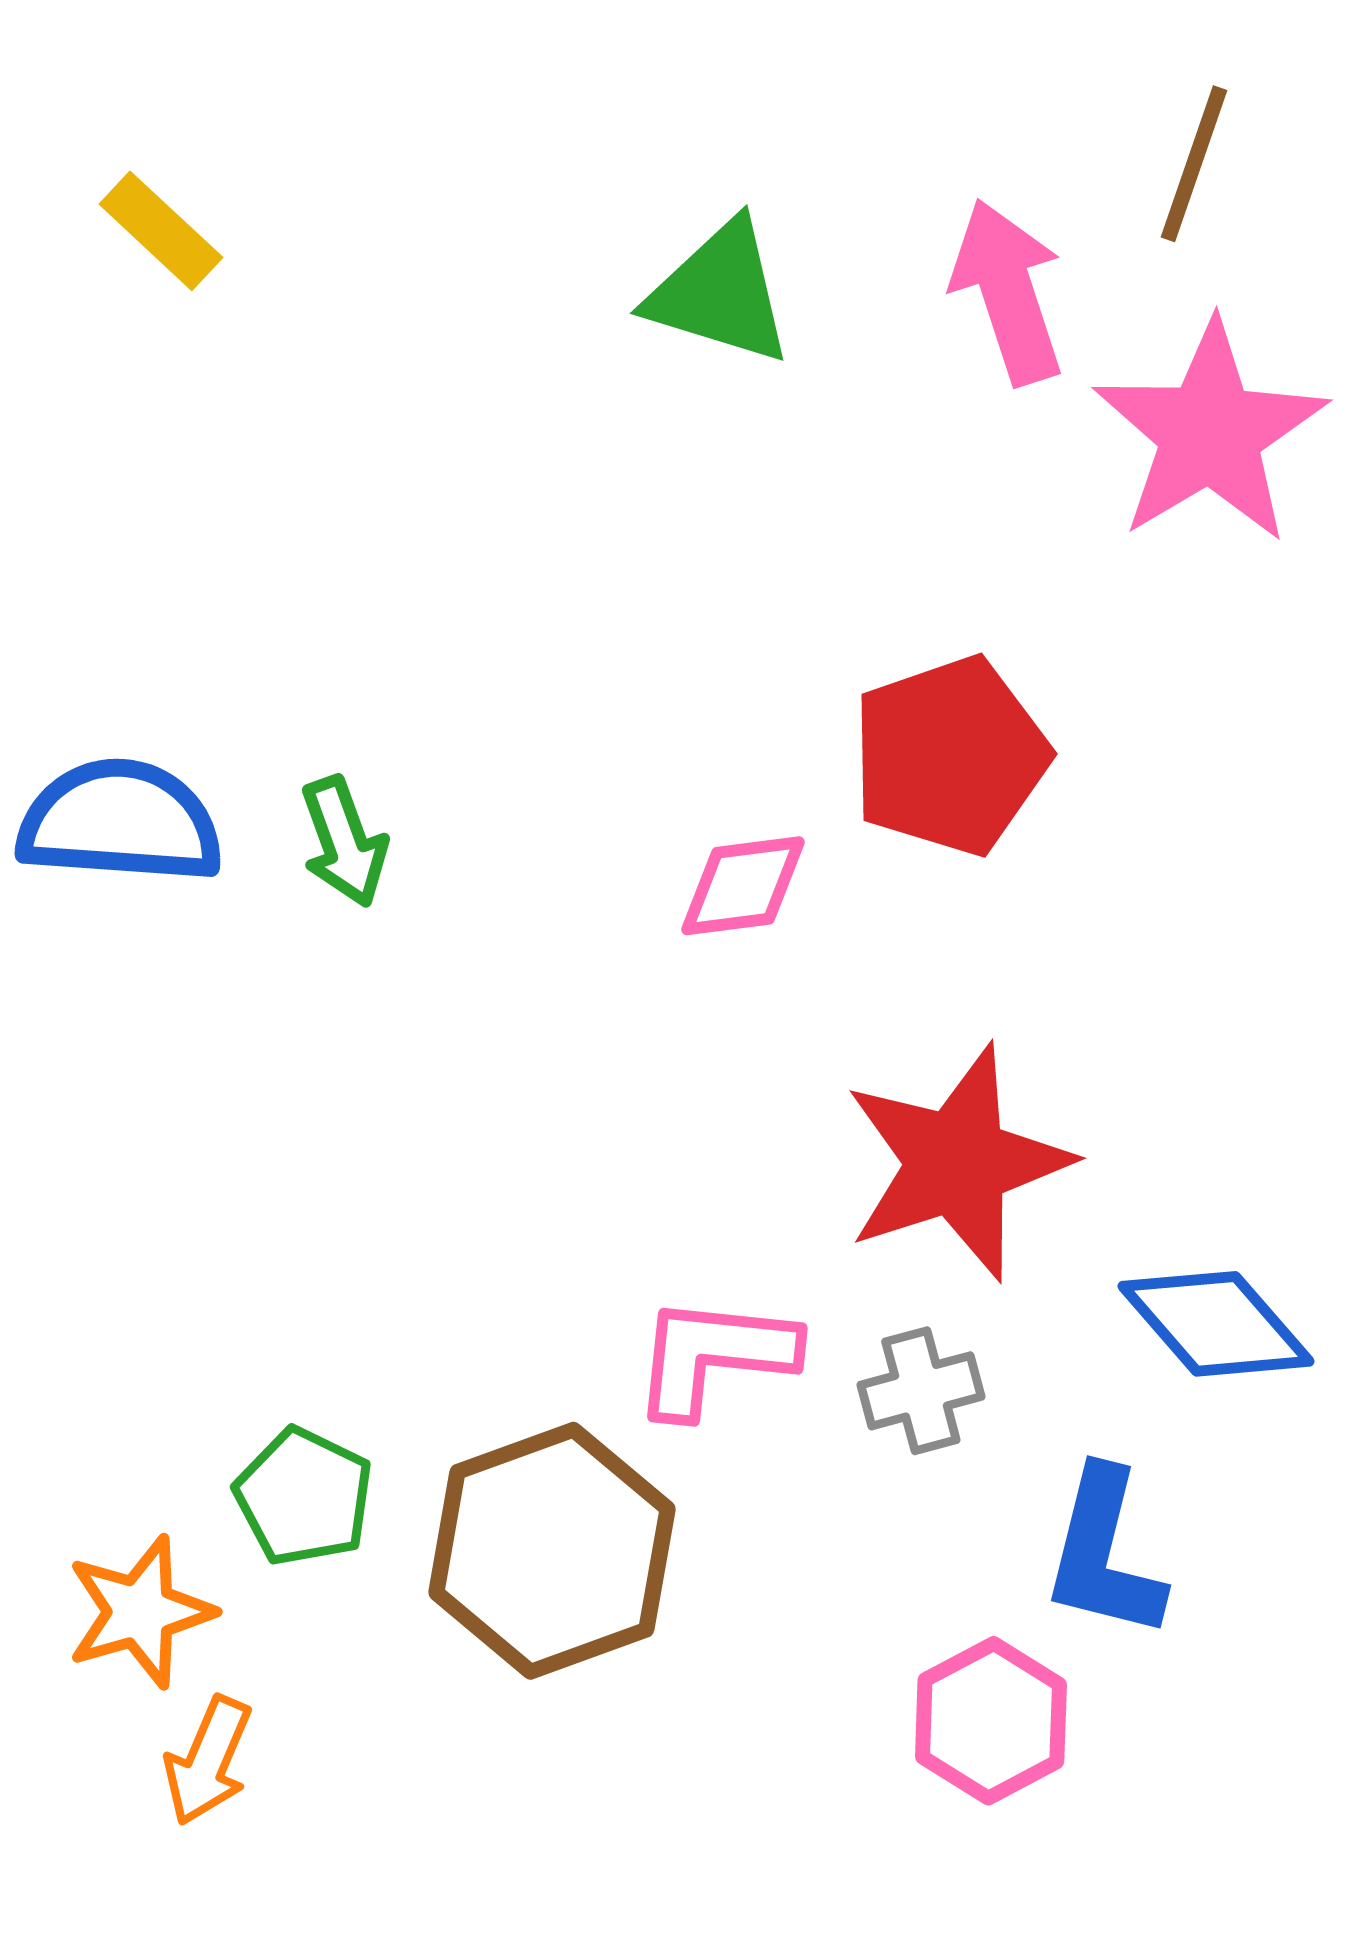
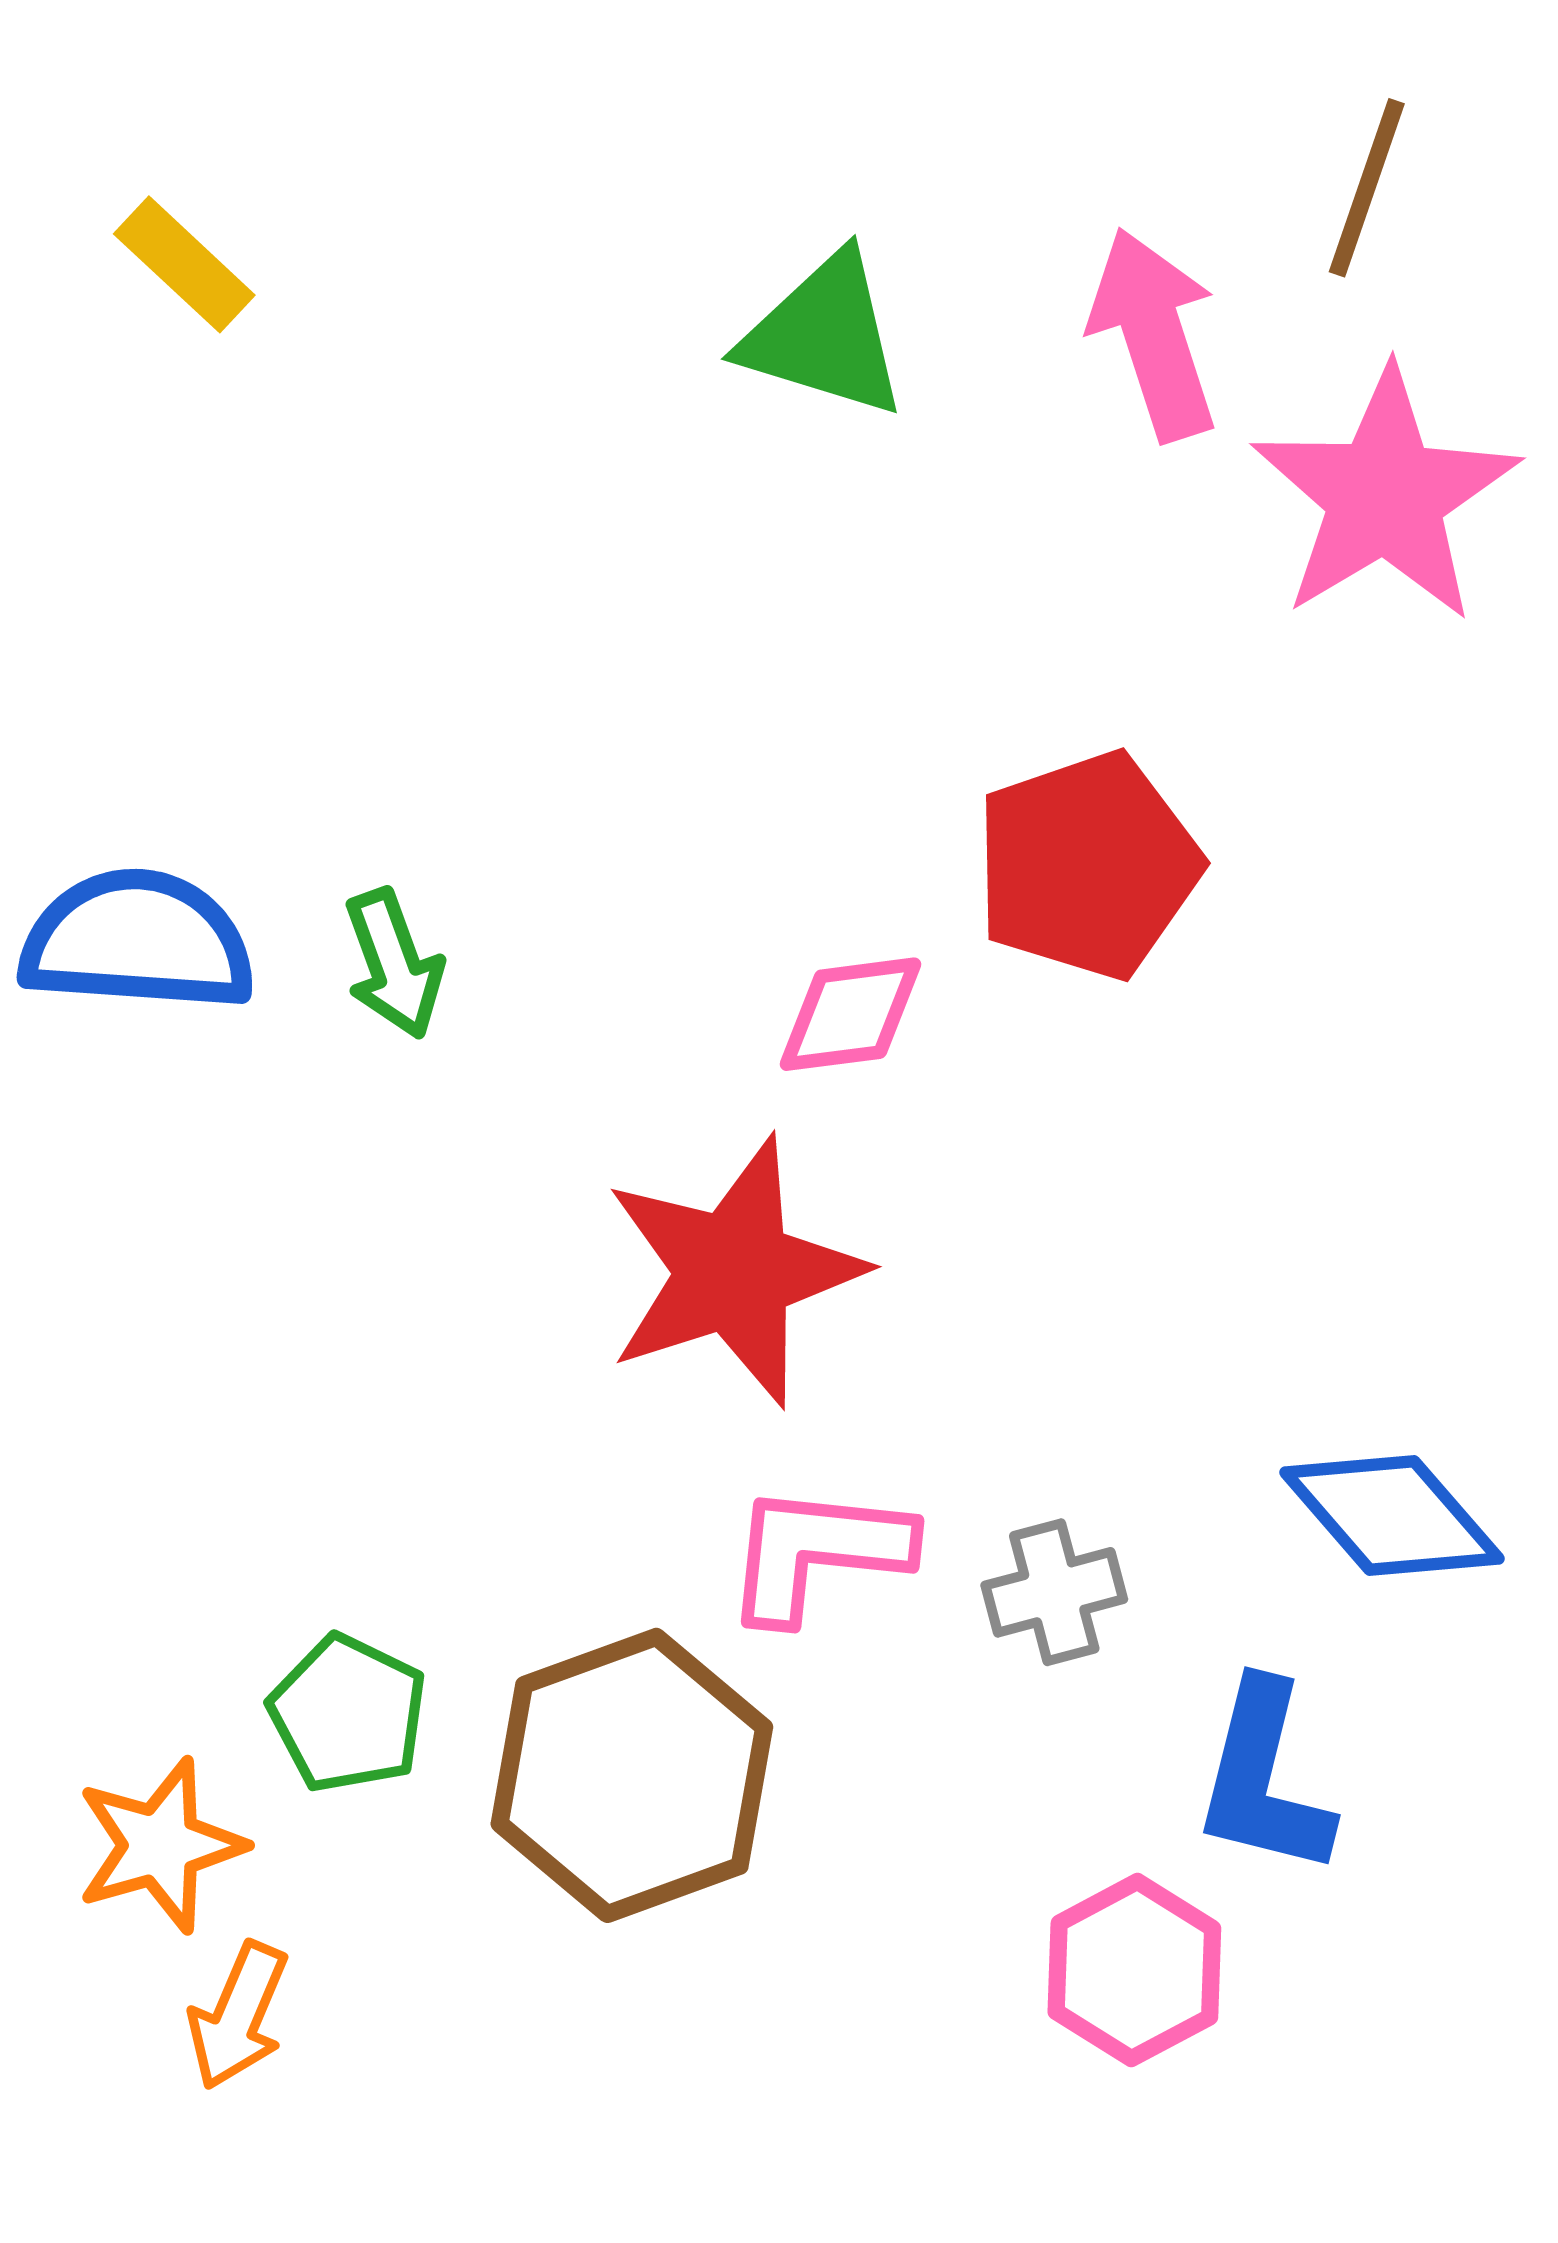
red star: (957, 1163) -> (734, 1272), moved

